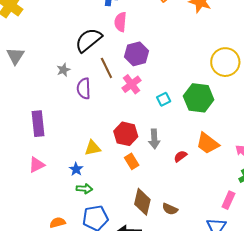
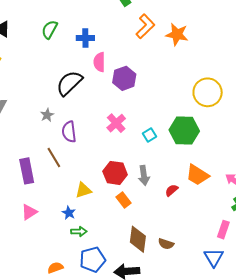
purple hexagon: (137, 54) -> (124, 78), moved
brown line: (106, 68) -> (54, 157), moved

